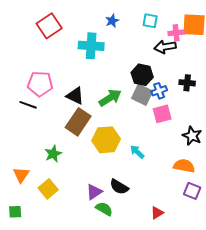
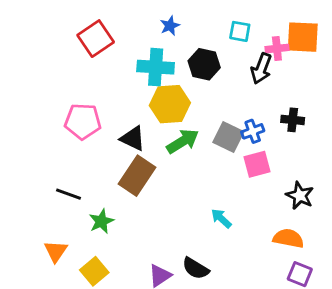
blue star: (112, 21) -> (170, 26), moved
black arrow: (165, 47) -> (261, 69), turned -60
black hexagon: (142, 75) -> (204, 64), moved
black line: (28, 105) -> (69, 194), moved
yellow hexagon: (106, 140) -> (170, 104), moved

